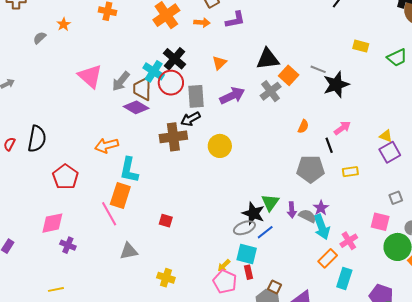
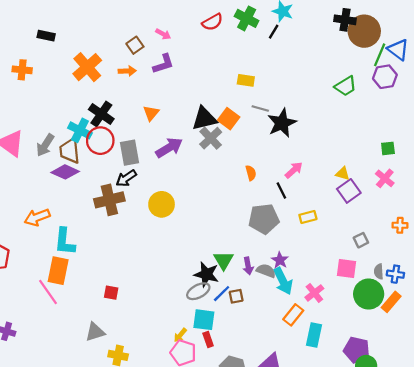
yellow rectangle: (361, 46) -> (246, 80), moved
black triangle: (268, 59) -> (204, 119), moved
orange semicircle: (303, 126) -> (251, 173), turned -32
gray triangle: (129, 251) -> (95, 332), moved
brown square: (275, 287) -> (236, 296), moved, turned -32

